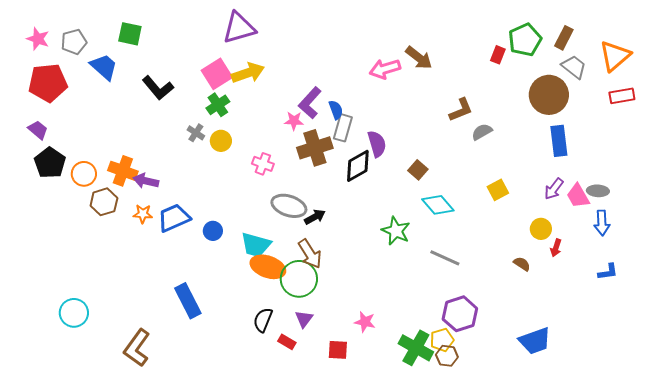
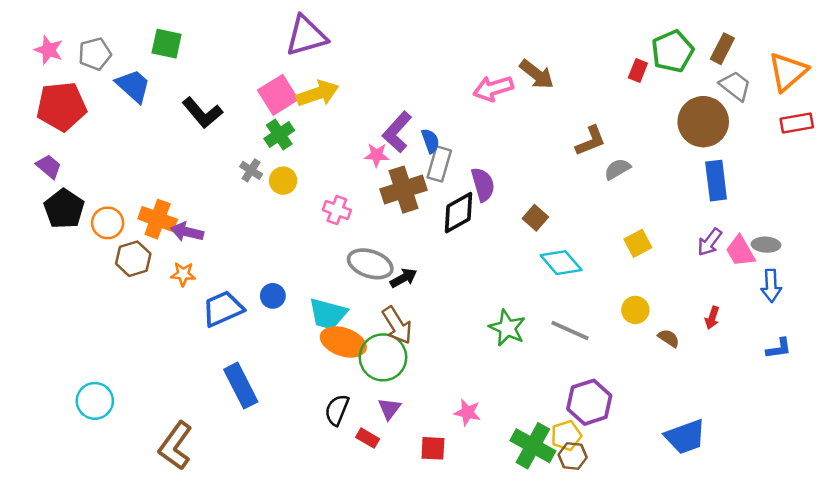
blue trapezoid: (174, 218) -> (223, 309), moved
yellow circle: (541, 229) -> (635, 310), moved
green star: (396, 231) -> (507, 328), moved

